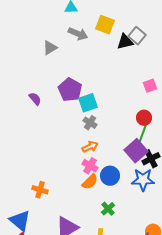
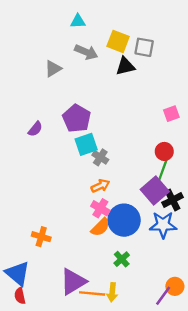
gray square: (137, 36) -> (144, 47), moved, turned -30
black triangle: (125, 42) -> (125, 66), moved
purple semicircle: (35, 99) -> (35, 129), turned 80
cyan square: (88, 103) -> (86, 144), moved
blue circle: (110, 176) -> (124, 220), size x1.4

